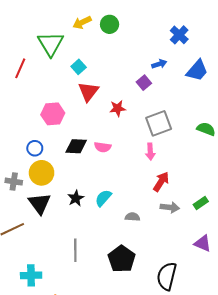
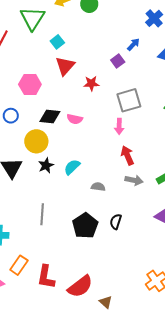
blue arrow: (159, 64) -> (133, 44), turned -32
yellow circle: (42, 173) -> (36, 141), moved
red arrow: (161, 182) -> (127, 155), turned -60
black semicircle: (167, 276) -> (116, 222), moved, size x0.6

